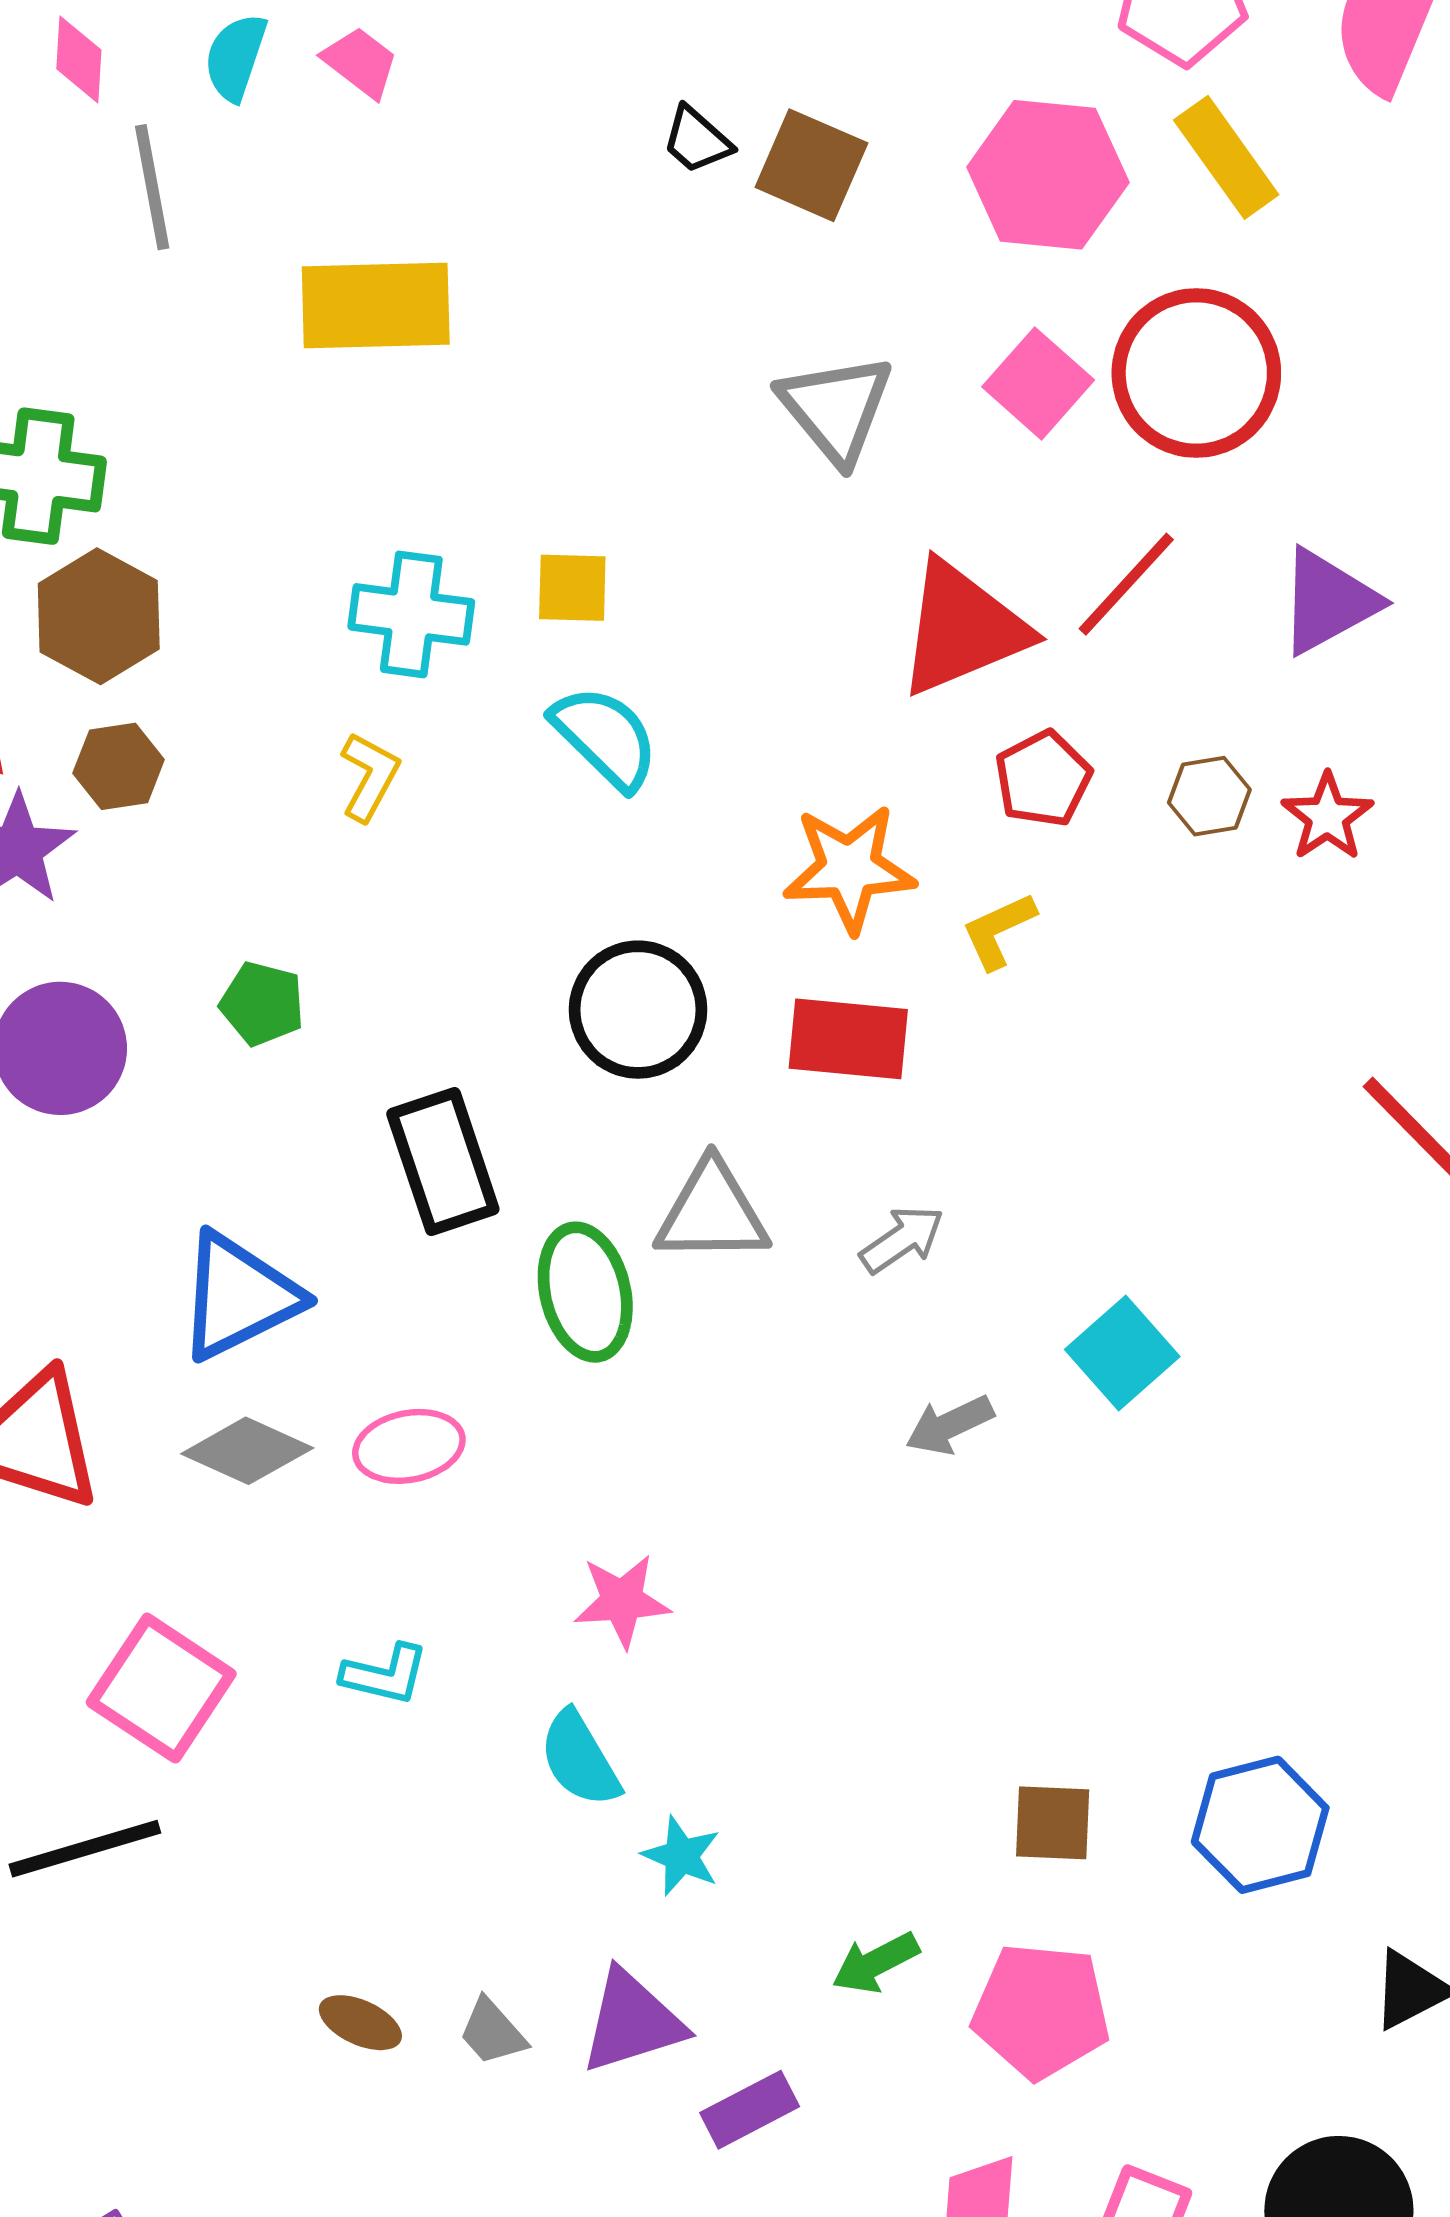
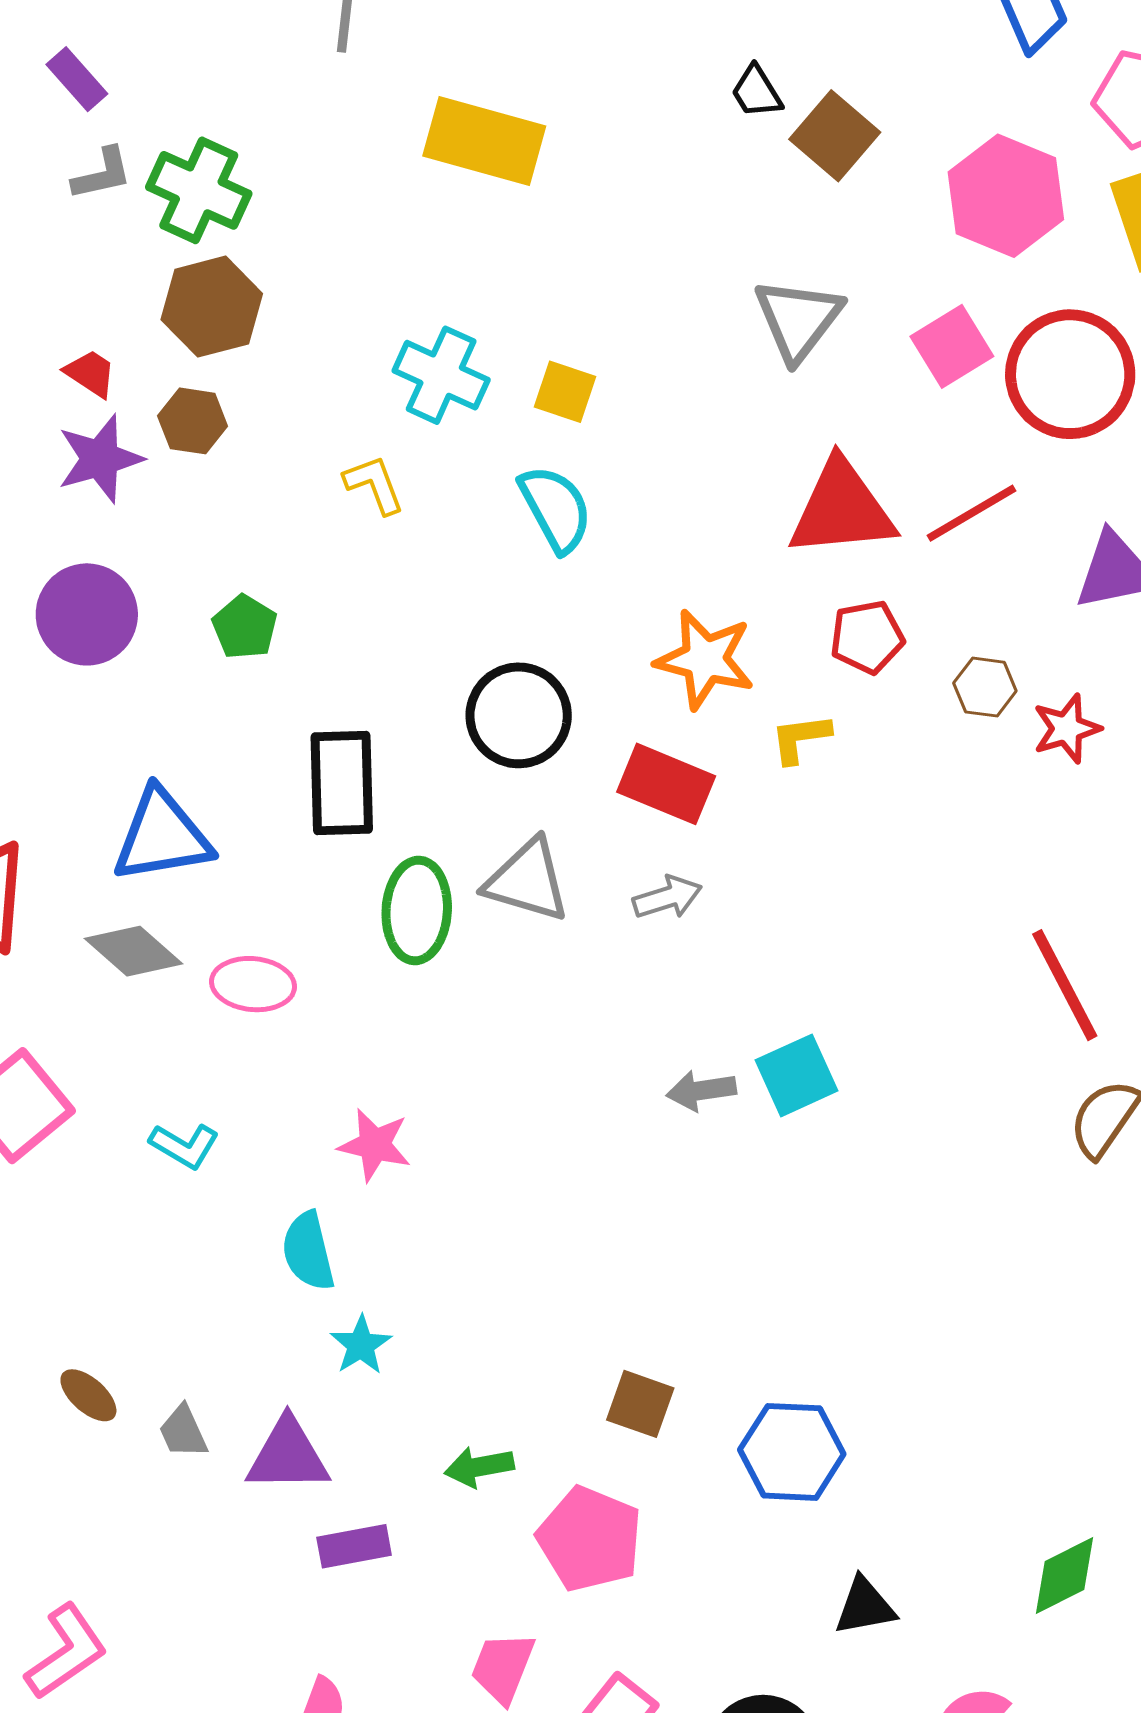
yellow L-shape: (370, 776) -> (374, 485), turned -66
gray arrow: (902, 1239) -> (667, 897), moved
gray arrow: (950, 1425) -> (701, 1091), moved

